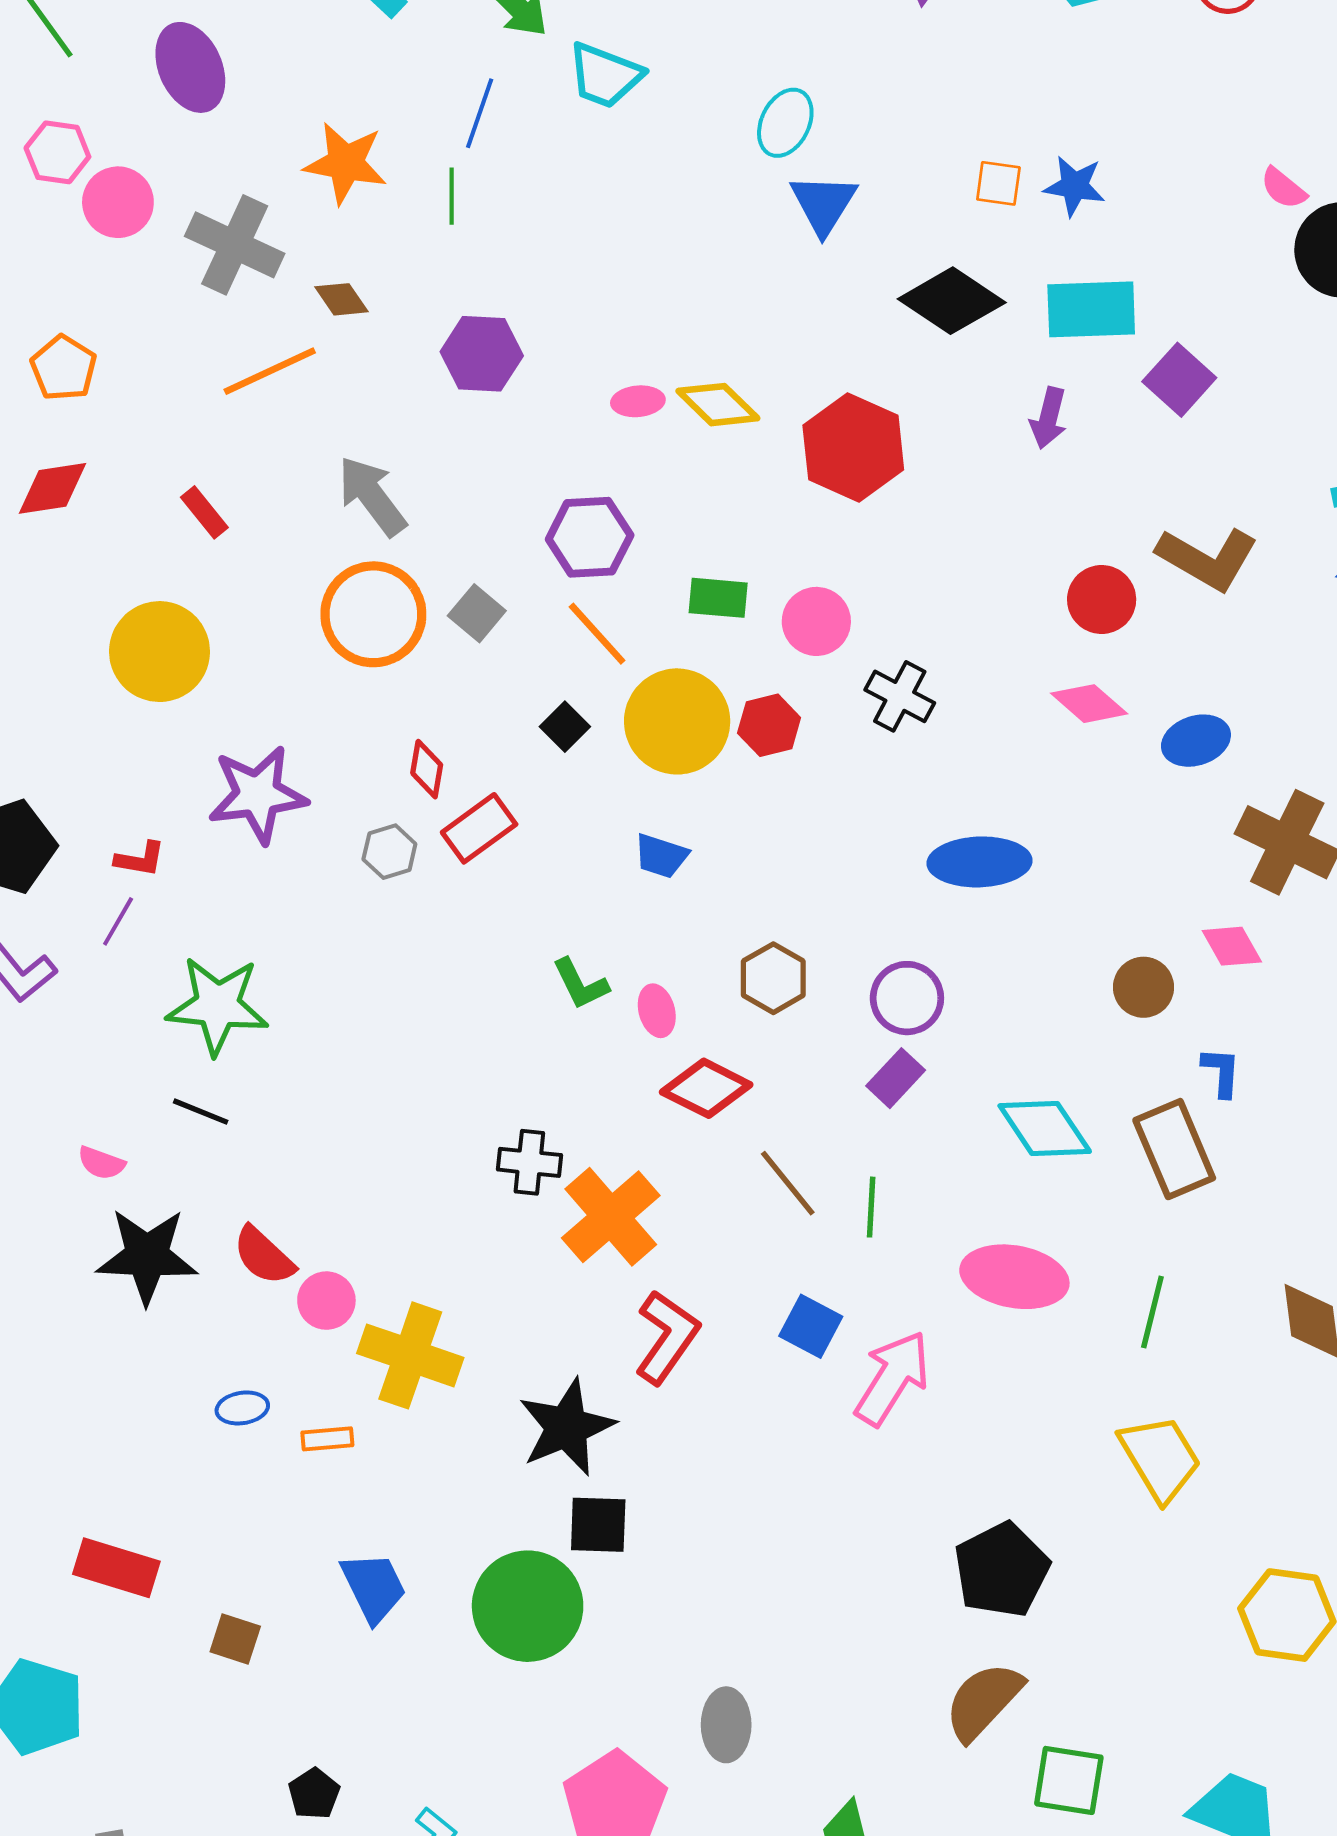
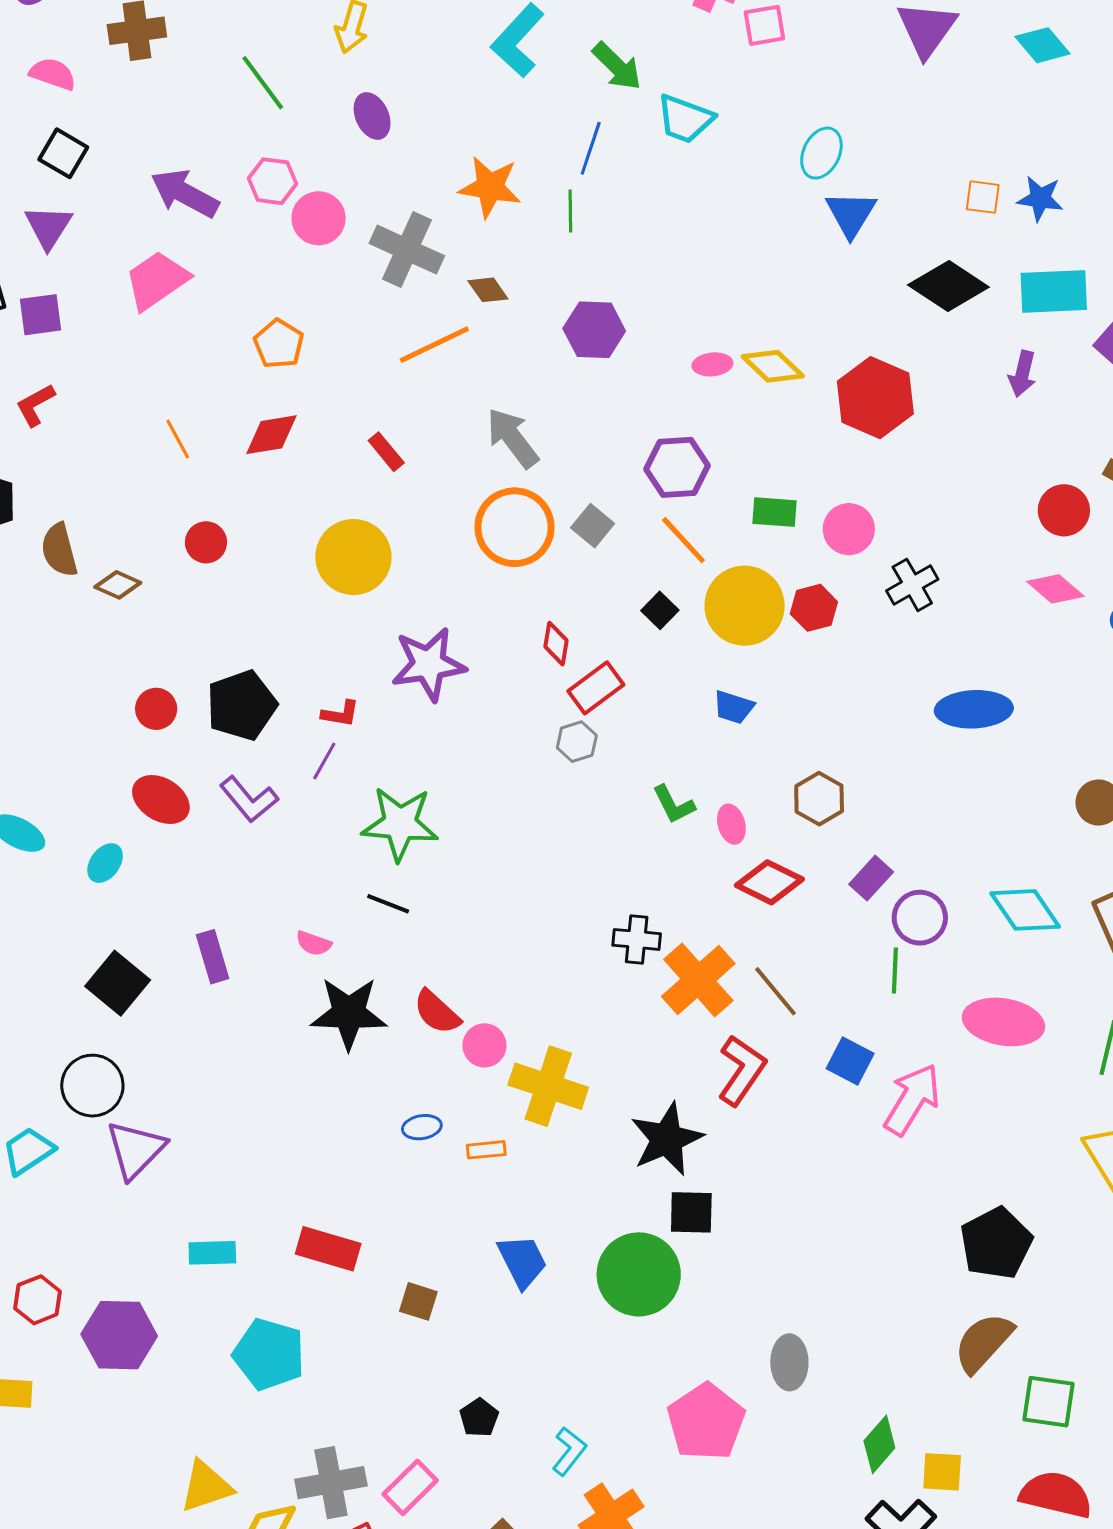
purple ellipse: (190, 67) -> (372, 116), size x0.7
black cross: (900, 696) -> (912, 585), turned 33
gray hexagon: (389, 852) -> (577, 742), moved
purple circle: (907, 998) -> (920, 918), moved
purple rectangle: (896, 1078) -> (871, 878), moved
brown line: (788, 1183) -> (776, 991), moved

